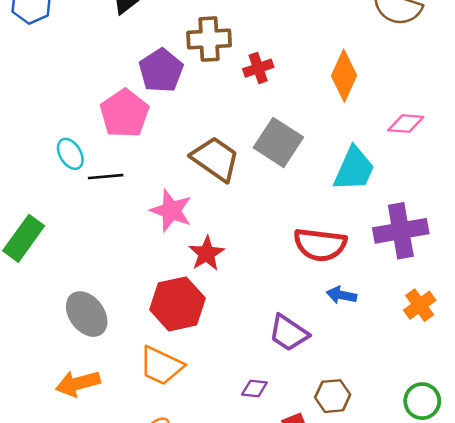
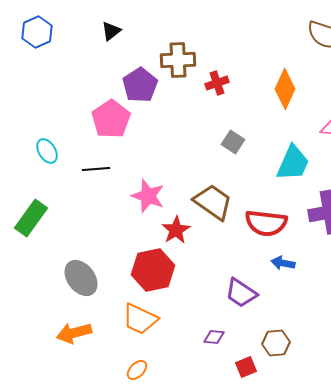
gray square: (278, 142) -> (233, 142), size x0.6
cyan ellipse: (70, 154) -> (47, 151), moved
brown trapezoid: (215, 159) -> (213, 202), moved

